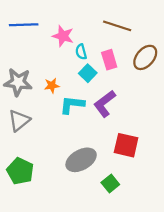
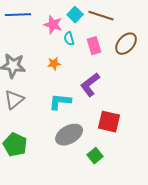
cyan square: (88, 73) -> (75, 15), moved
orange star: (52, 86) -> (54, 64), moved
cyan L-shape: (72, 105) -> (60, 102), moved

